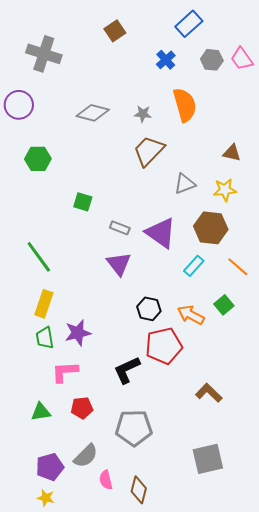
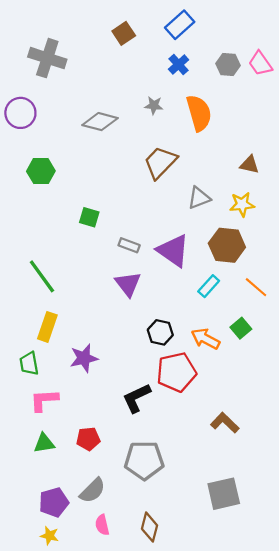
blue rectangle: (189, 24) -> (180, 25), moved
gray star: (143, 114) -> (154, 105), moved
green trapezoid: (45, 338) -> (29, 364), moved
pink L-shape: (65, 372) -> (44, 400), moved
pink semicircle: (106, 480) -> (102, 525), moved

